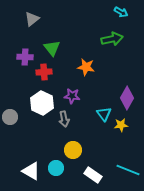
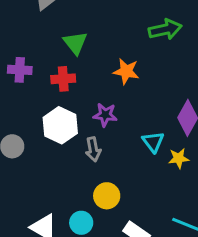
purple cross: (25, 57) -> (20, 70), moved

